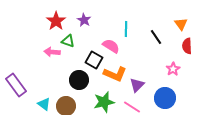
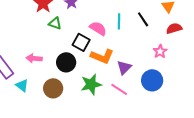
cyan line: (126, 29) -> (119, 21), moved
red semicircle: (187, 46) -> (174, 28), turned 77
pink arrow: (52, 52) -> (34, 58), moved
cyan triangle: (44, 104) -> (22, 85), moved

